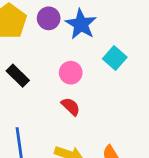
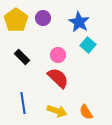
blue star: (81, 24) -> (79, 22), moved
red semicircle: (71, 106) -> (58, 78), size x1.6

